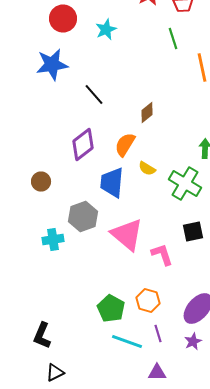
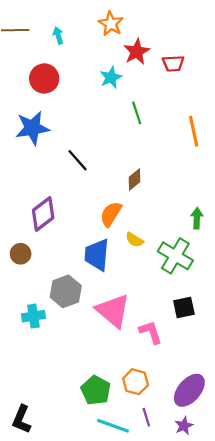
cyan star: (106, 30) -> (111, 77), moved
green line: (173, 38) -> (137, 113), moved
purple diamond: (83, 144) -> (43, 214), moved

